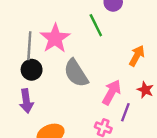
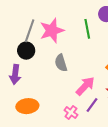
gray semicircle: (76, 73) -> (61, 63), size x0.7

